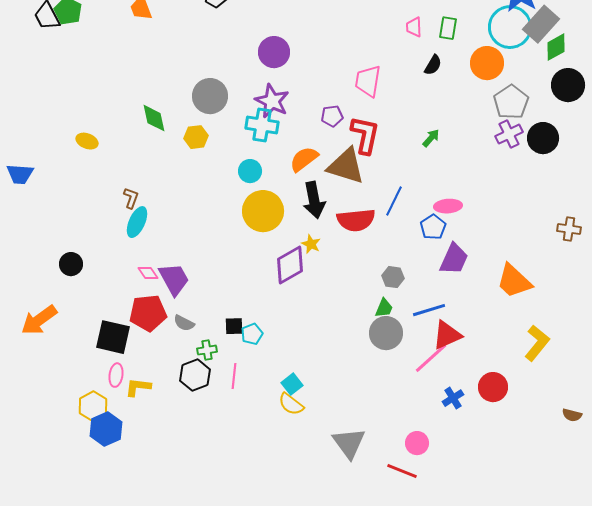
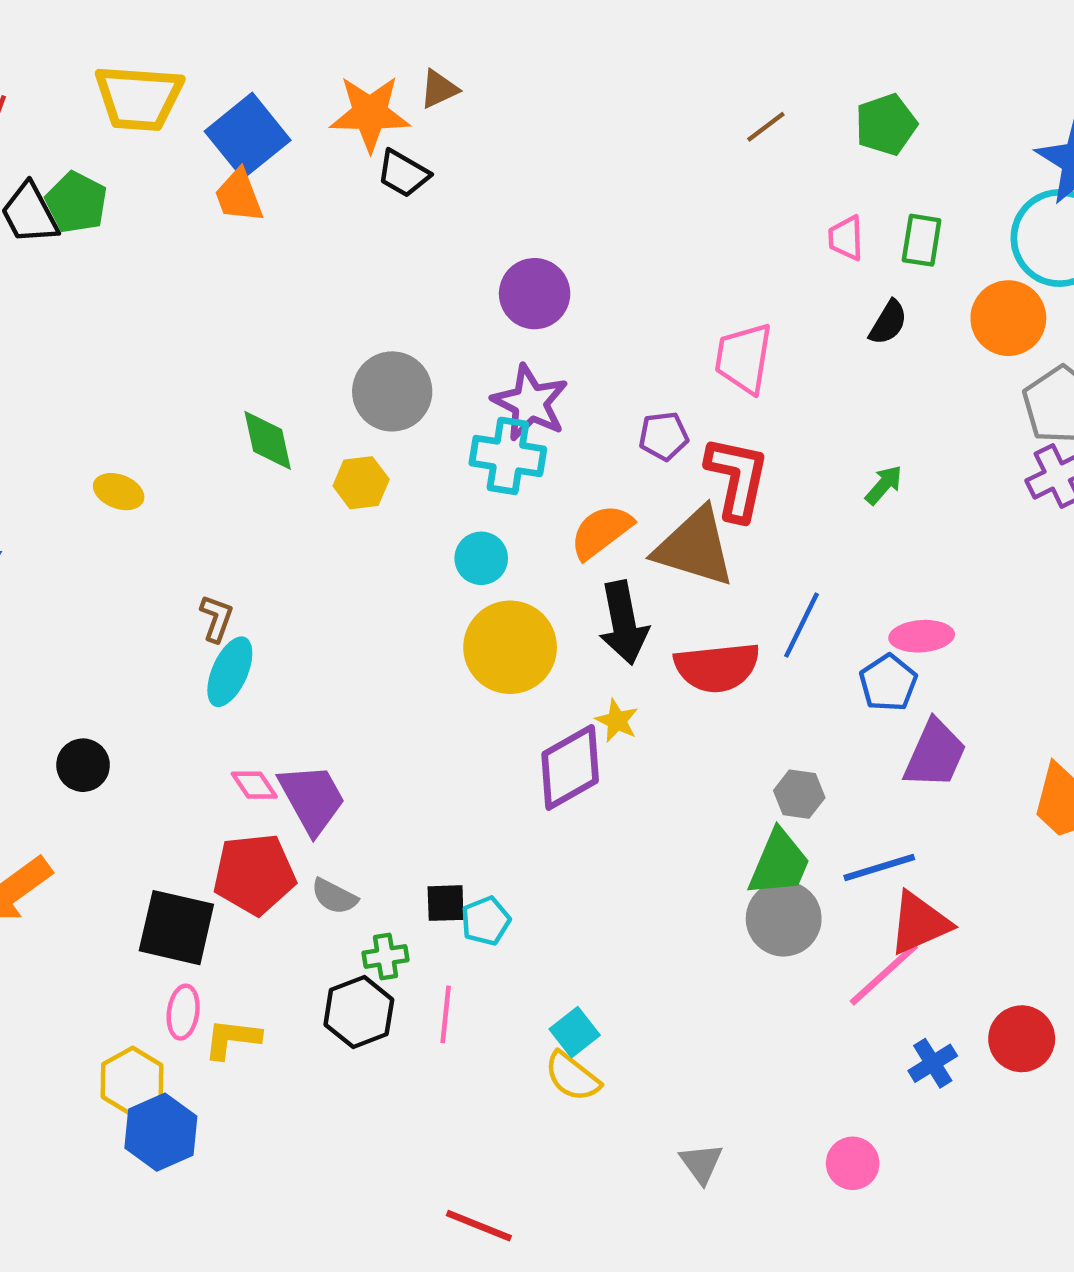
green trapezoid: (384, 308) -> (779, 863), size x1.6
gray triangle: (349, 443) -> (701, 1163), size x0.6
red line: (402, 471) -> (479, 1226), moved

